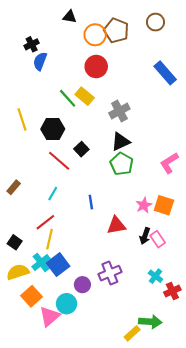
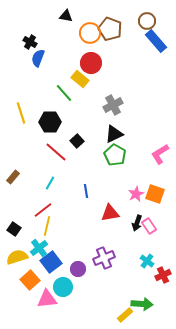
black cross: (32, 44) -> (30, 42), turned -32
blue rectangle: (165, 73) -> (156, 41), moved
yellow rectangle: (85, 96) -> (80, 79), moved
blue square: (58, 265) -> (51, 262), moved
pink triangle: (50, 316) -> (47, 299), turned 35

